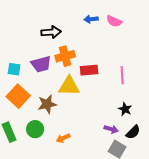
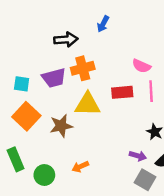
blue arrow: (91, 19) -> (103, 24), moved, turned -56
pink semicircle: (114, 21) -> (141, 66), moved
red rectangle: (89, 70) -> (122, 92), moved
green circle: (35, 129) -> (44, 175), moved

